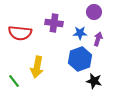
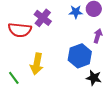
purple cross: (54, 23) -> (43, 18), moved, turned 30
blue star: (80, 33) -> (76, 12), moved

